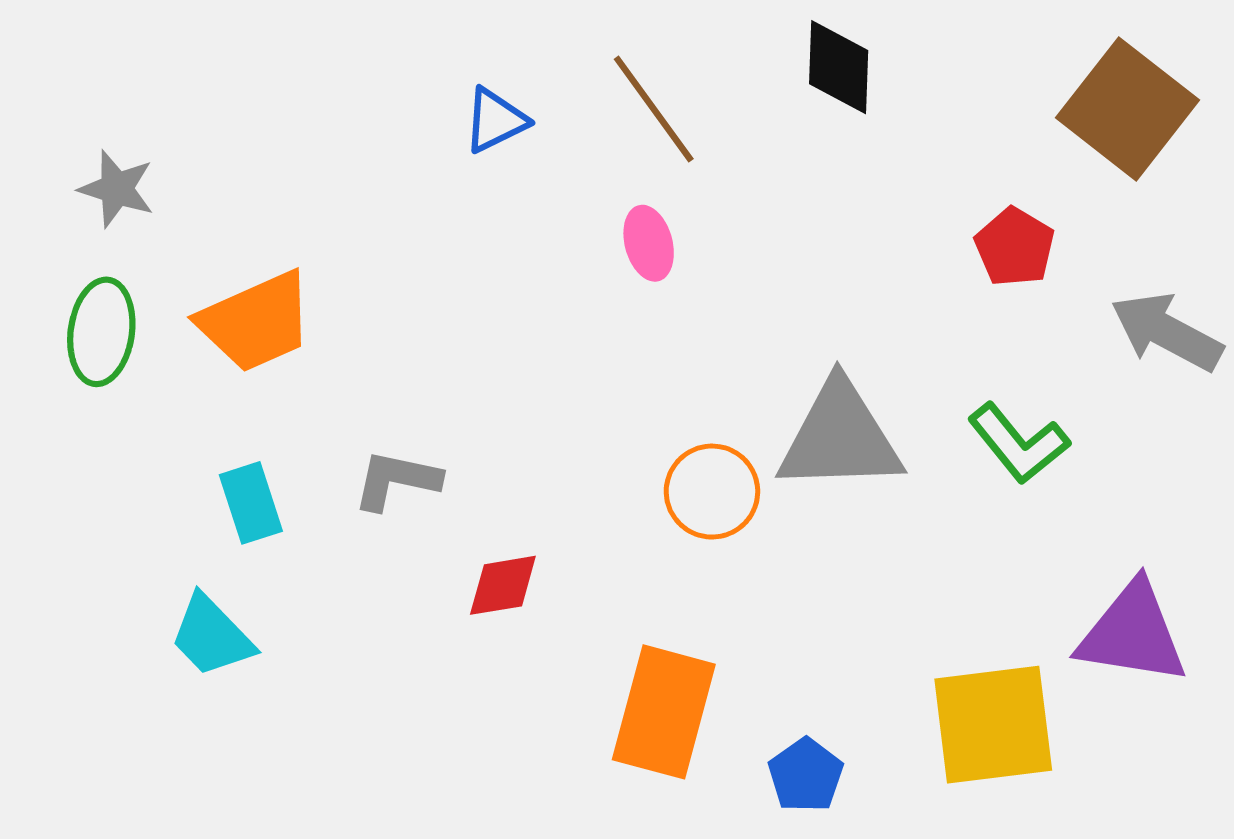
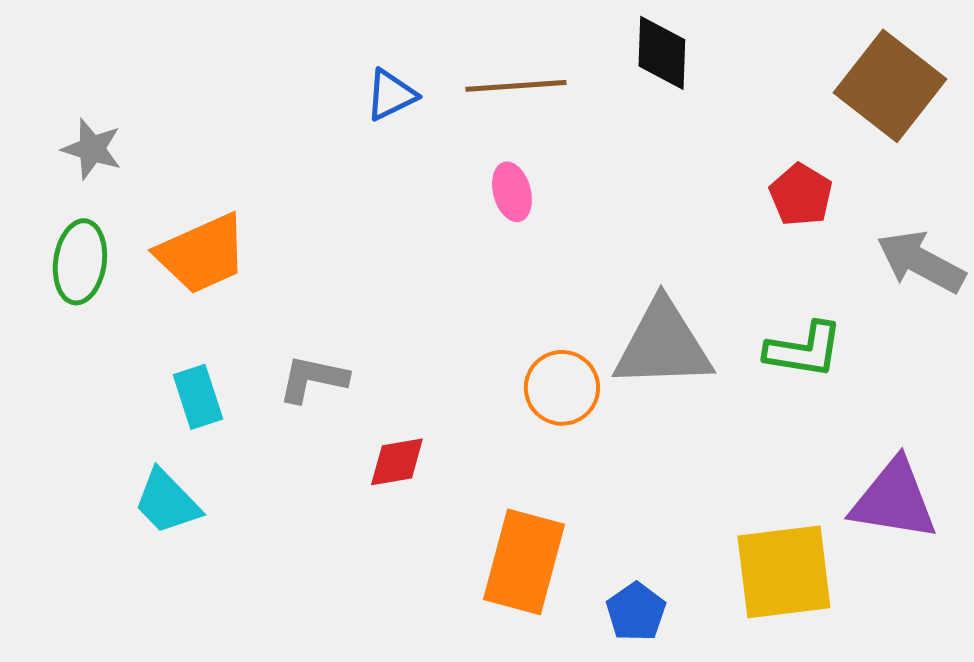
brown line: (654, 109) -> (516, 86), turned -58
green L-shape: (1019, 443) -> (804, 350), turned -42

